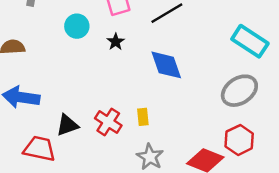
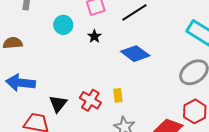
blue diamond: (166, 65) -> (135, 54), turned -32
black triangle: (67, 125) -> (58, 104), turned -30

